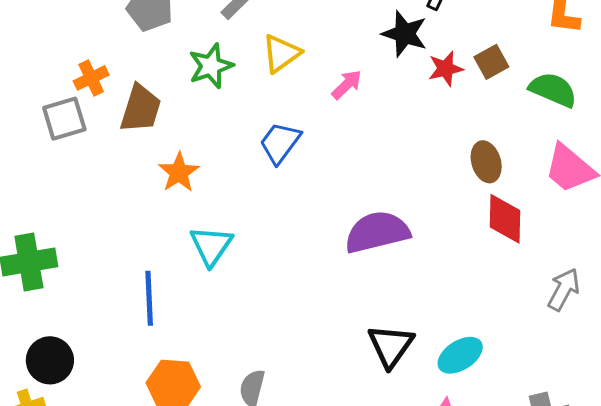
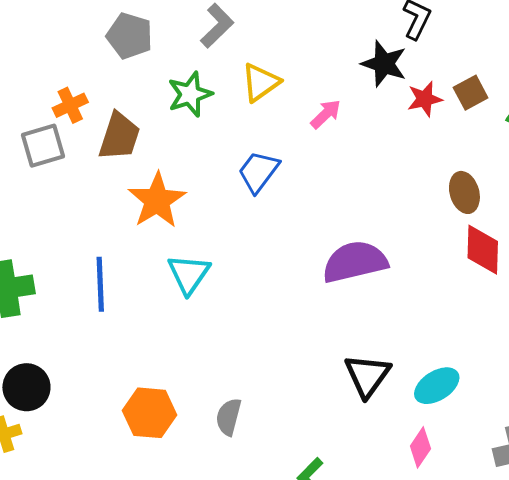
orange star: (179, 172) -> (157, 200), size x1.4
blue line: (149, 298) -> (100, 284), moved

